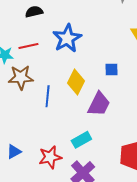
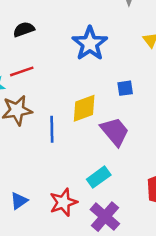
blue star: (67, 38) -> (90, 43), moved
yellow diamond: (76, 82) -> (84, 108), turned 50
purple trapezoid: (99, 104) -> (115, 132), turned -60

